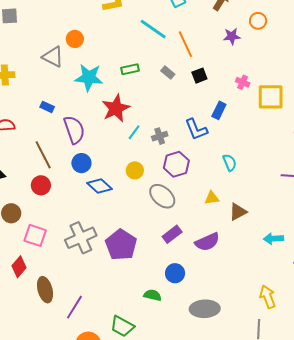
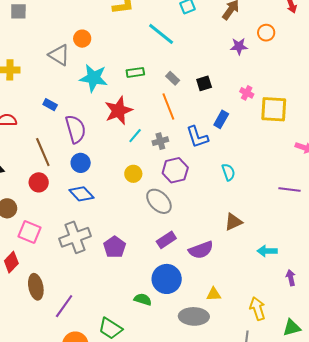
orange line: (185, 44) -> (168, 107), moved
blue diamond: (99, 186) -> (81, 194), moved
yellow triangle: (212, 198) -> (214, 294), moved
purple pentagon: (121, 245) -> (115, 247), size x0.7
blue circle: (175, 273) -> (167, 279), size x1.5

